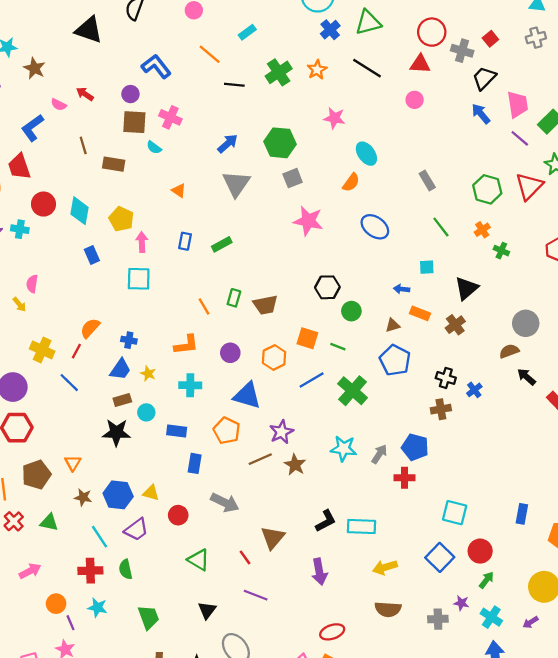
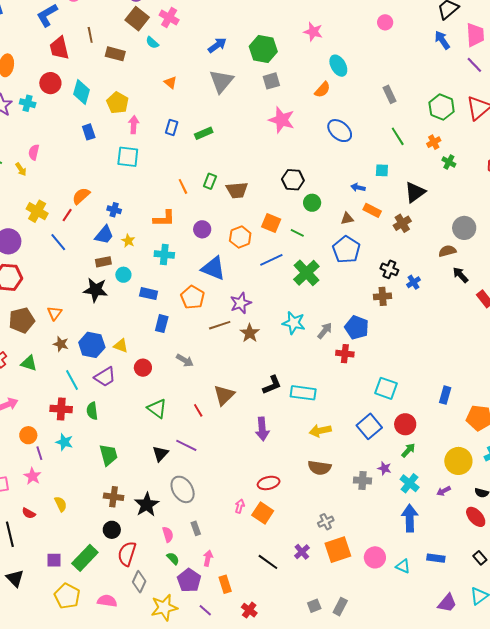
brown square: (134, 122) -> (137, 19), turned 30
red trapezoid: (19, 167) -> (59, 48), moved
gray arrow: (225, 503) -> (185, 360), size x0.7
purple line: (256, 595) -> (186, 445), moved

